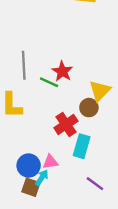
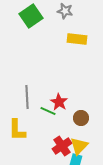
yellow triangle: (100, 91) -> (79, 146), moved
brown circle: (89, 108) -> (81, 118), moved

